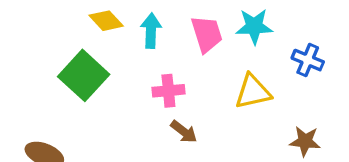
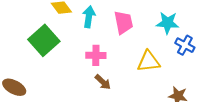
cyan star: (254, 26) -> (168, 23), moved

